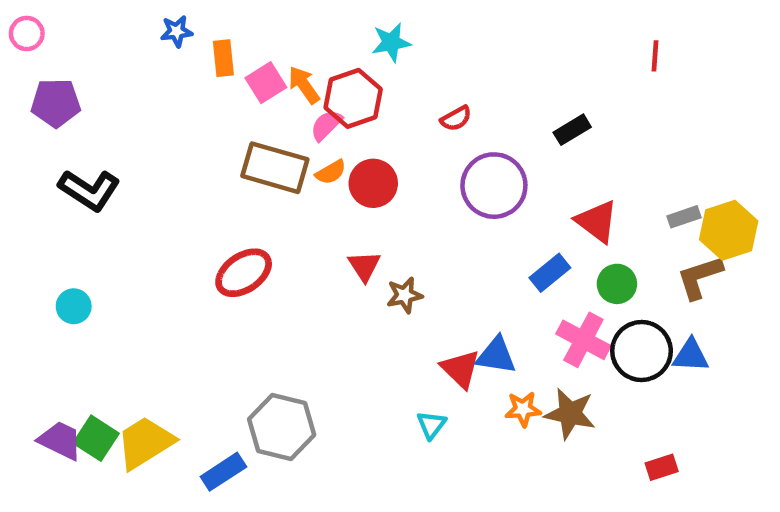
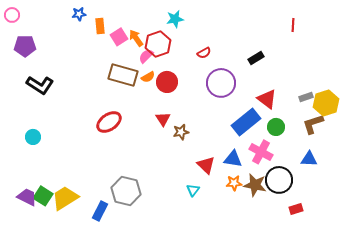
blue rectangle: (550, 273) -> (246, 122), size x1.6
black circle: (642, 351) -> (279, 180), moved
blue triangle: (496, 355) -> (233, 159), moved
blue rectangle: (223, 472) -> (100, 211), turned -30

